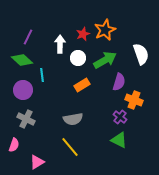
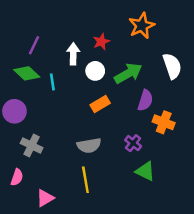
orange star: (105, 30) -> (142, 26), moved
cyan line: (42, 75) -> (52, 82), moved
purple circle: (23, 90) -> (14, 111), moved
purple cross: (120, 117) -> (133, 143), moved
yellow line: (70, 147) -> (85, 180), turned 30

